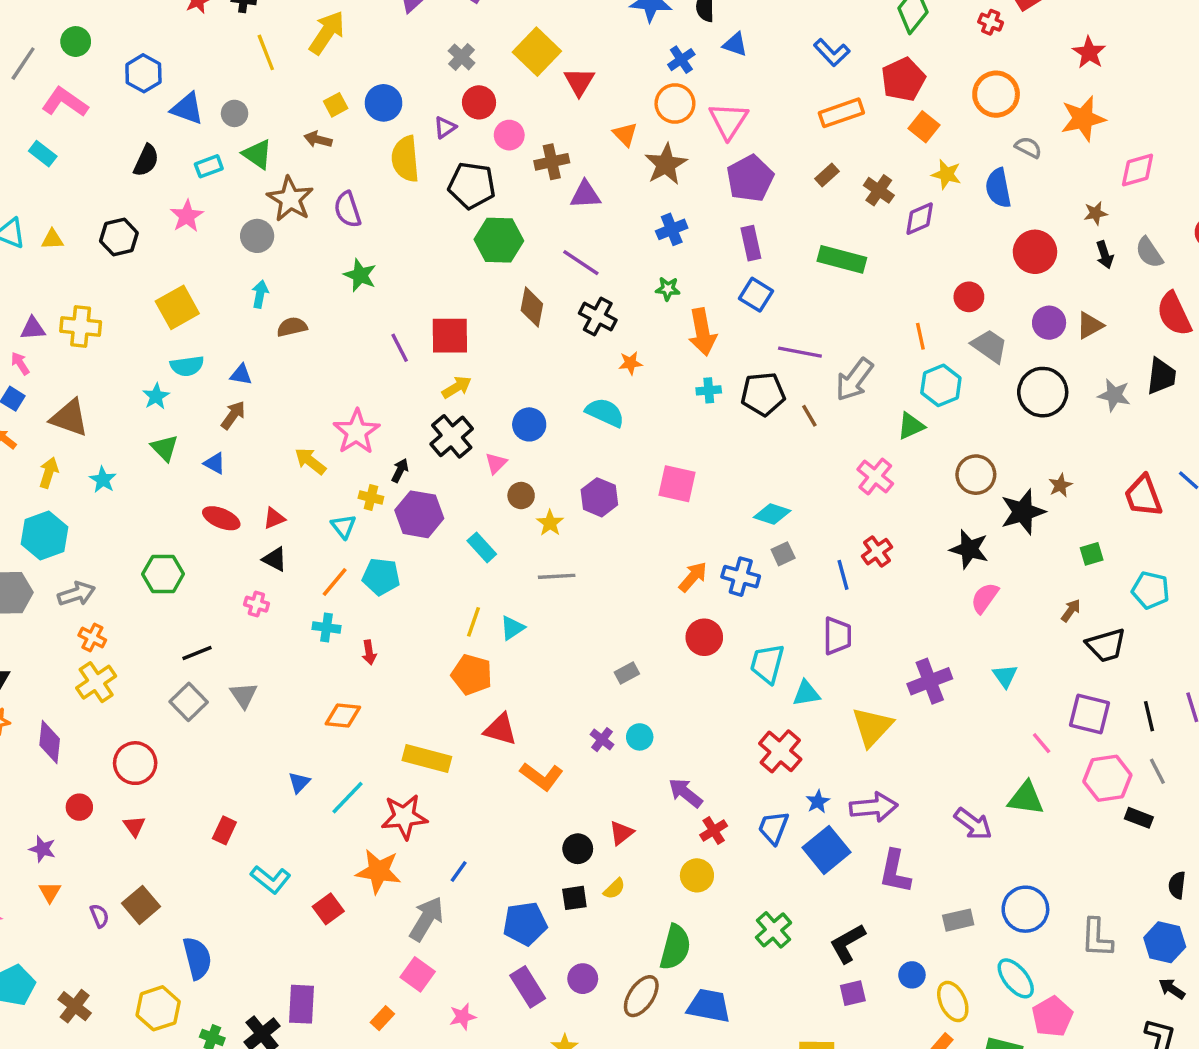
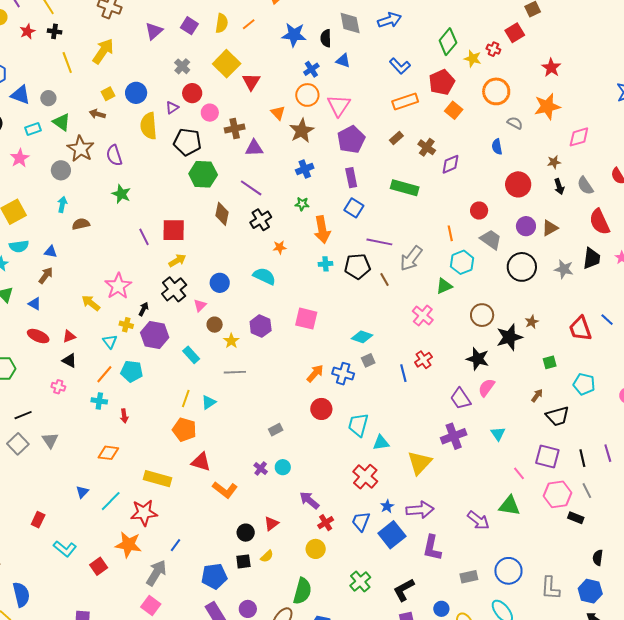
yellow star: (946, 174) -> (473, 59), moved
blue semicircle: (998, 188) -> (497, 147), size x0.7
black cross: (598, 317) -> (261, 220), turned 30
purple trapezoid: (837, 636) -> (461, 399), moved, turned 145

